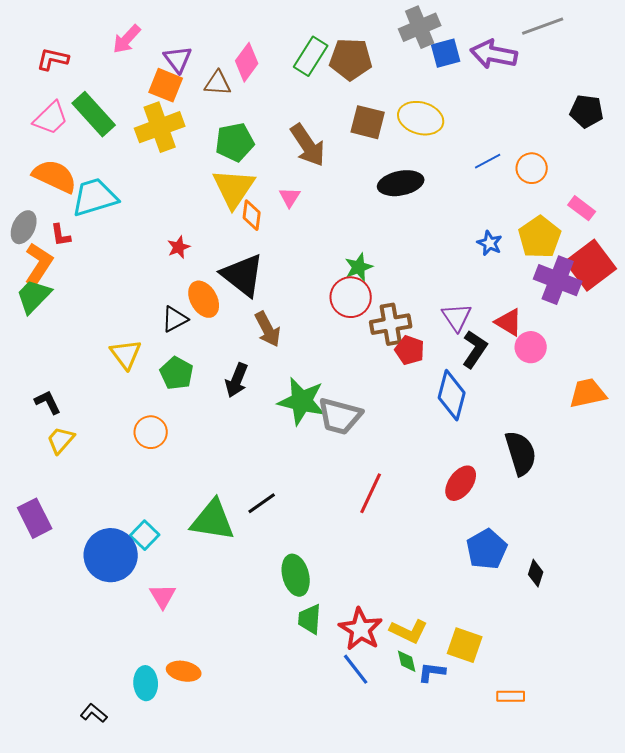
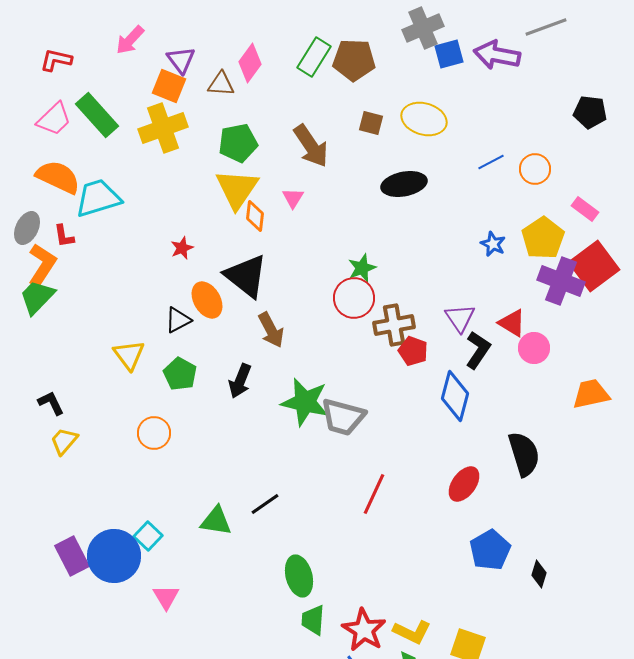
brown square: (368, 122) -> (371, 123), size x0.7
purple rectangle: (35, 518) -> (72, 556), moved
green triangle: (213, 520) -> (216, 521), size x0.7

